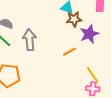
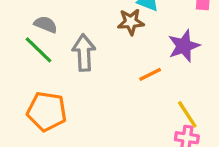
brown star: (74, 19) -> (131, 22), moved

